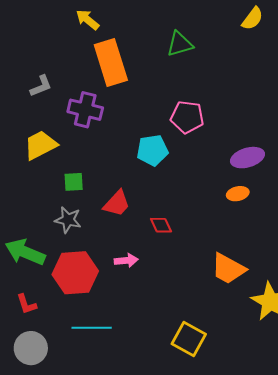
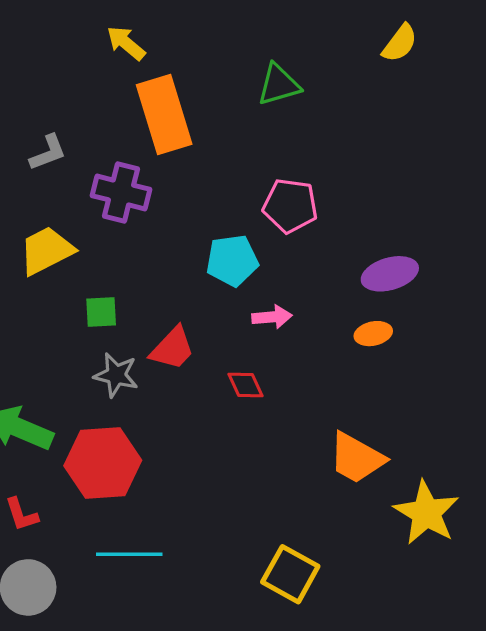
gray star: (68, 220) -> (116, 375), moved
pink arrow: (126, 260) -> (272, 317), moved

